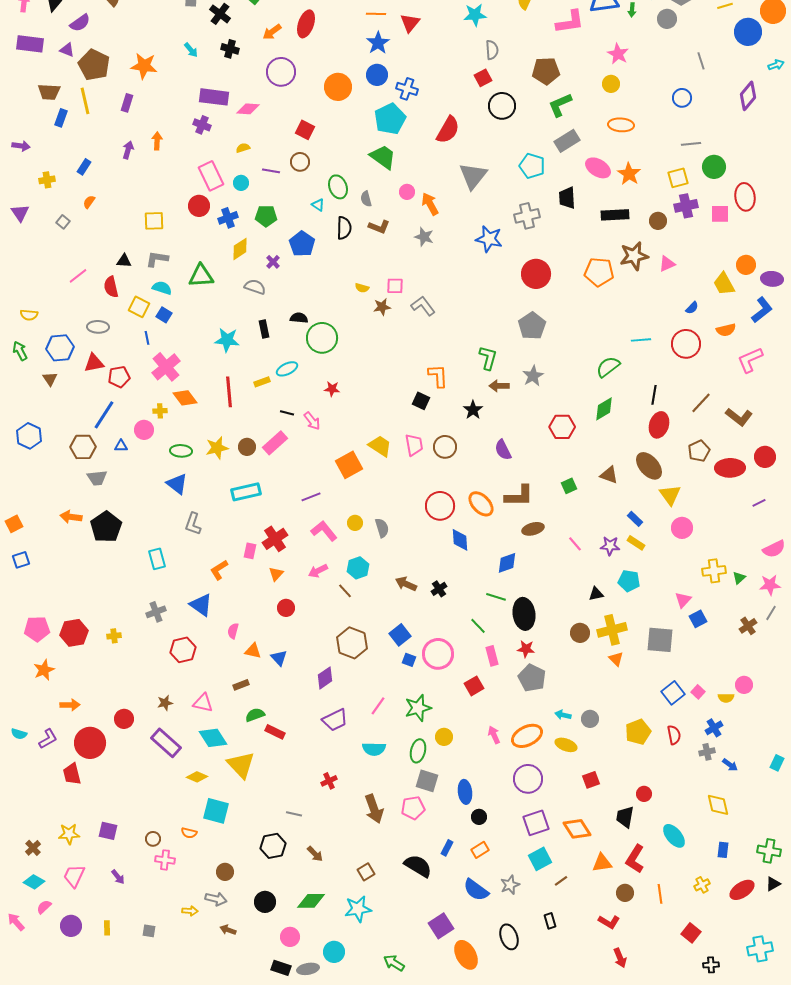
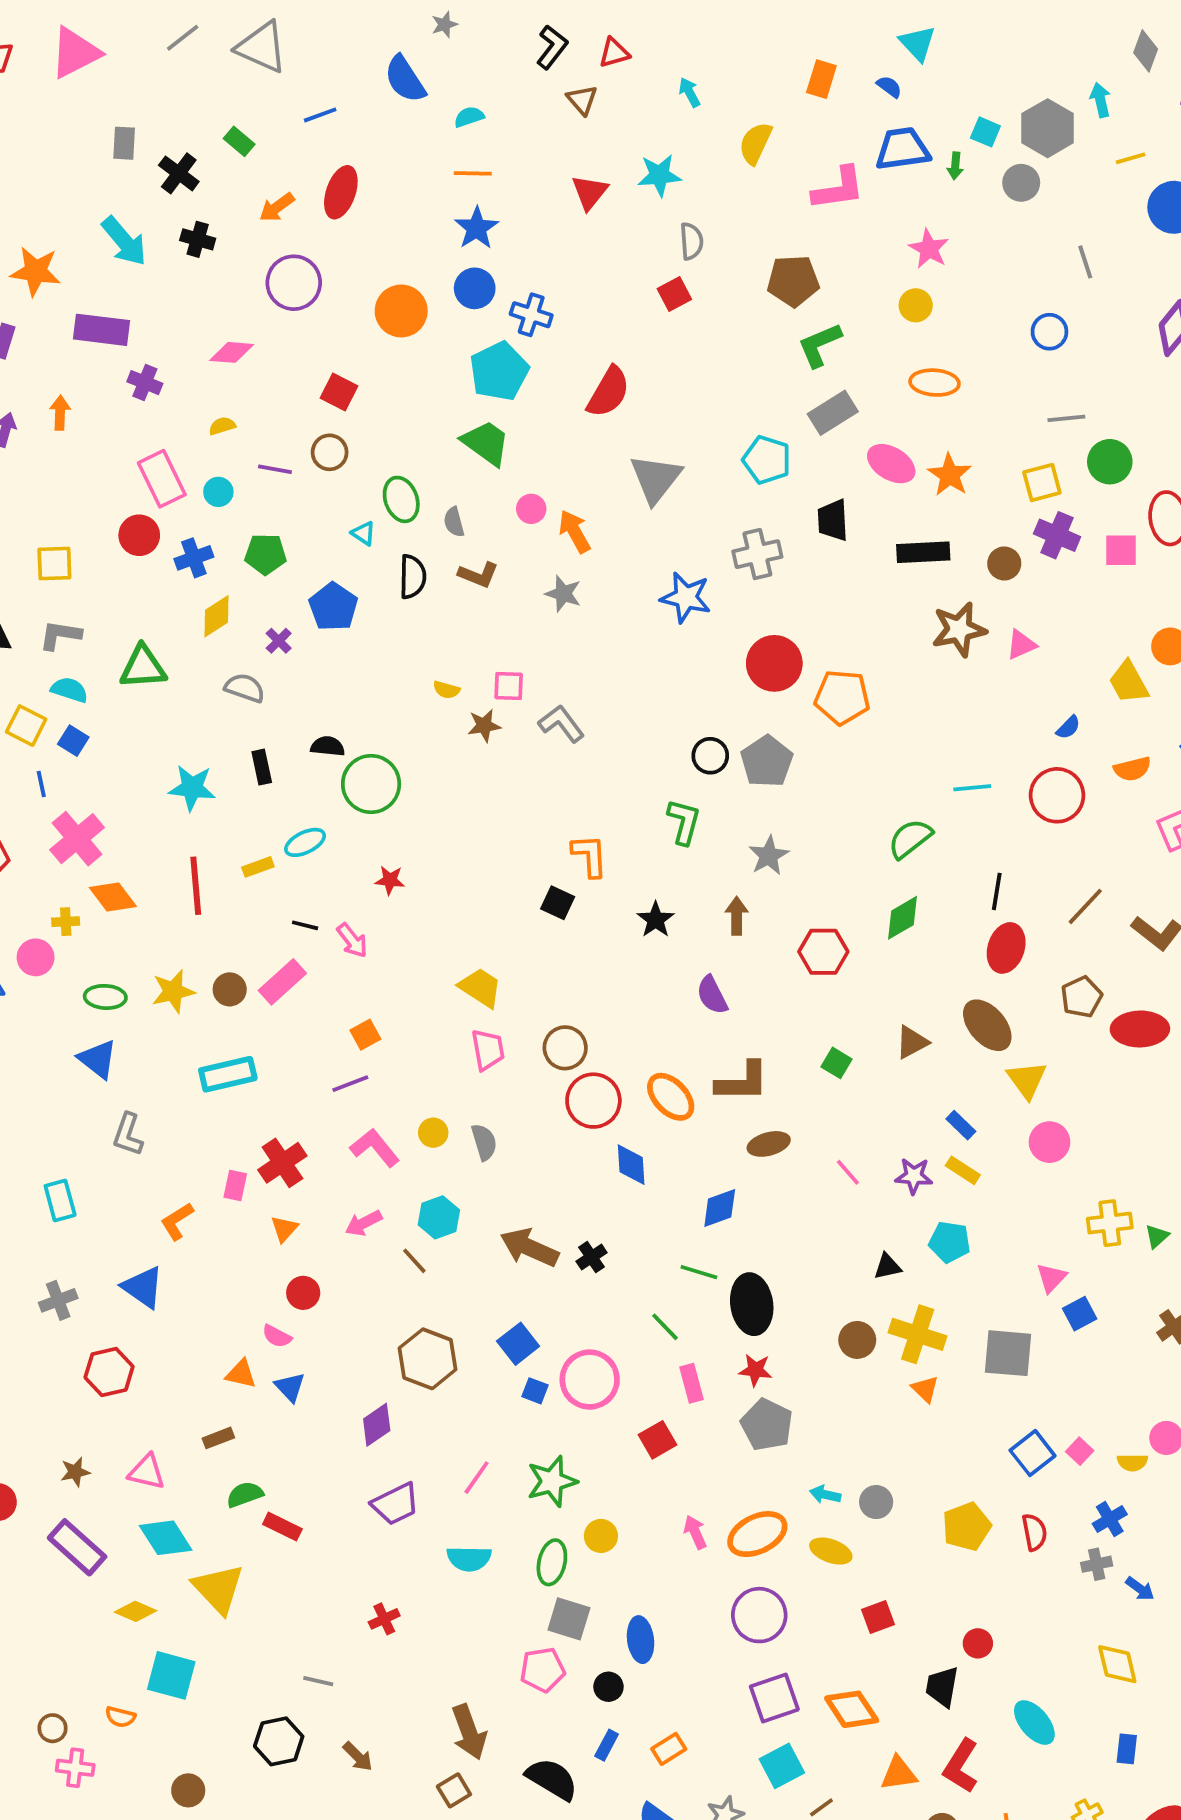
red triangle: (410, 23) -> (590, 192), moved
cyan arrow: (191, 50) -> (124, 241), size x1.8
purple rectangle: (214, 97) -> (102, 330), moved
black circle: (502, 106) -> (710, 756), moved, size x0.7
purple cross: (686, 206) -> (1057, 535), turned 35
orange pentagon: (599, 272) -> (842, 697), moved
brown arrow: (499, 386) -> (737, 916), moved, turned 90
pink trapezoid: (414, 445) -> (488, 1050), moved
brown circle: (445, 447) -> (565, 1048), moved
orange square: (349, 465) -> (365, 1035), moved, size x0.6
brown triangle: (609, 475) -> (912, 1042), turned -48
green square: (569, 486) -> (837, 1063), turned -35
brown arrow: (406, 584) -> (529, 1248), size x1.4
yellow cross: (612, 630) -> (918, 1334), turned 32
pink semicircle: (233, 631) -> (277, 1336), moved, turned -77
brown arrow: (374, 809) -> (469, 1732), moved
black circle: (479, 817) -> (608, 1687), moved

